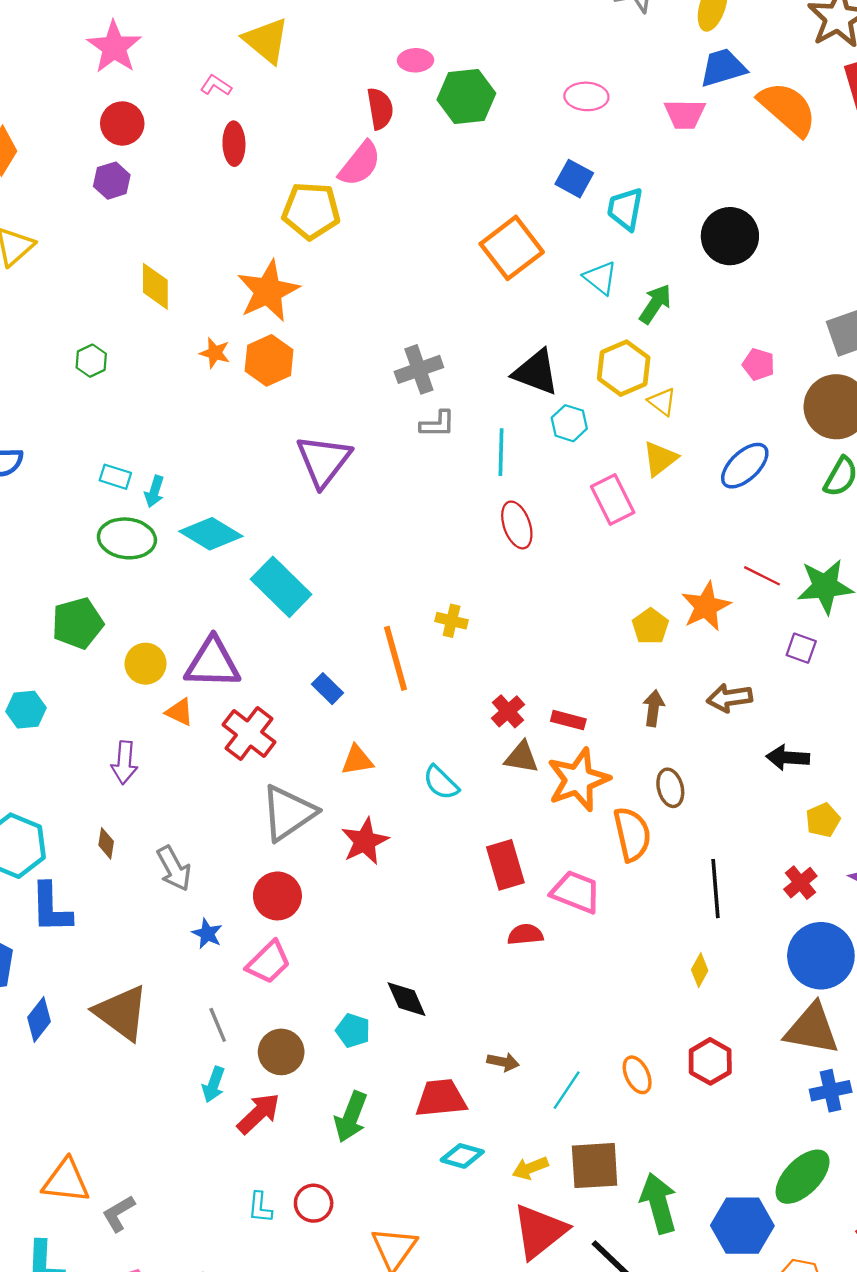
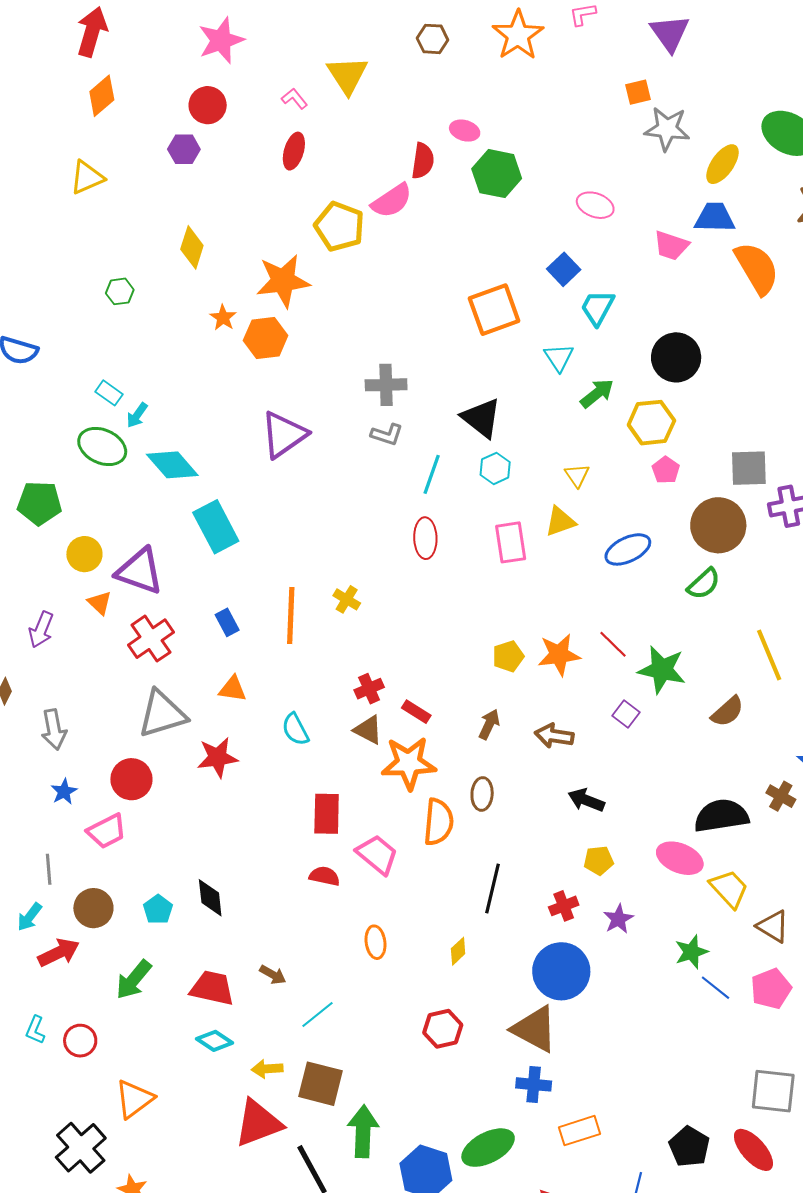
yellow hexagon: (624, 368) -> (651, 423), moved
orange ellipse: (637, 1075) -> (376, 942), moved

